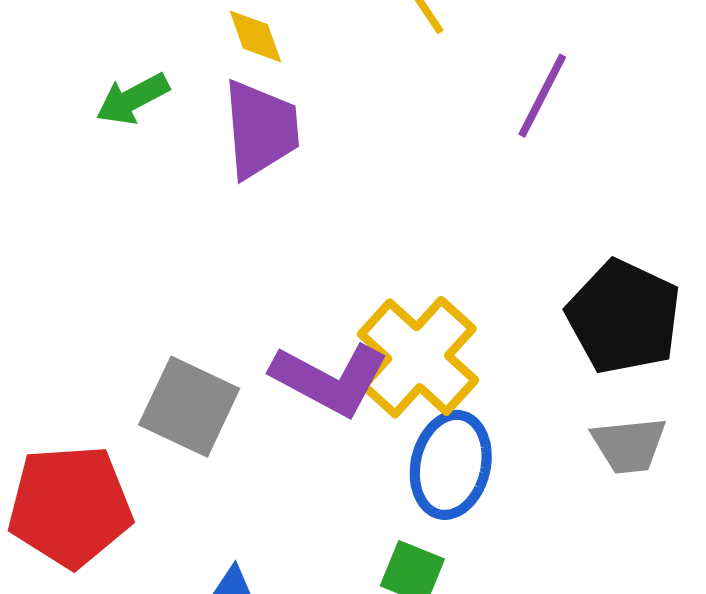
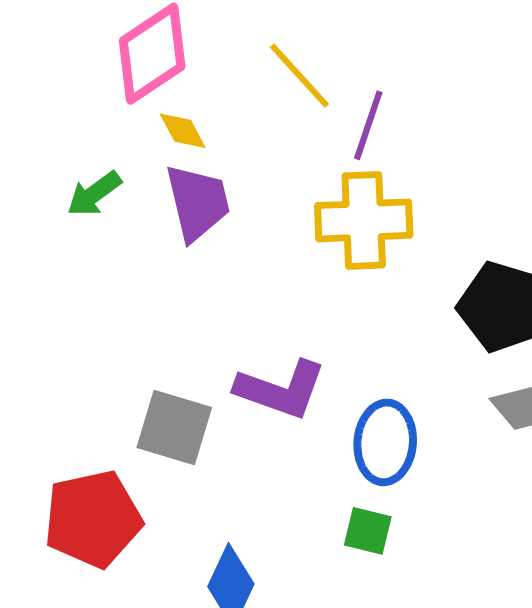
purple line: (542, 96) -> (368, 125), moved
yellow cross: (418, 357) -> (364, 220), moved, turned -36

